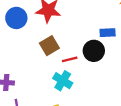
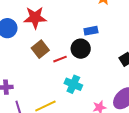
cyan cross: (63, 81) -> (73, 84), moved

